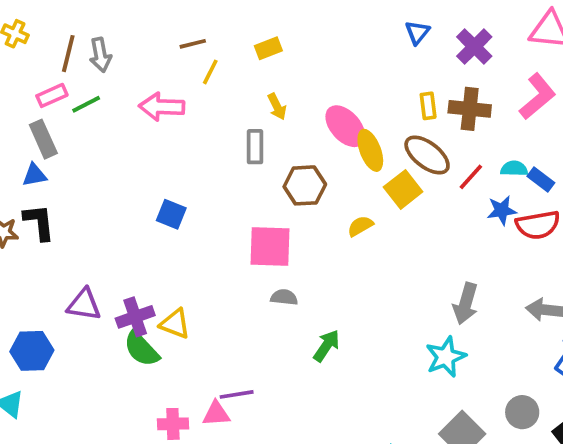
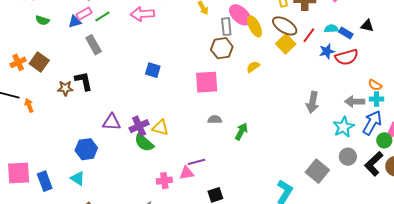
gray rectangle: (43, 139) -> (94, 45), moved
gray rectangle: (255, 147) -> (226, 27), moved
blue triangle: (34, 175) -> (75, 22), moved
yellow square: (403, 189) -> (286, 44), moved
gray semicircle: (284, 297) -> (215, 119), moved
cyan star: (446, 357) -> (343, 127), moved

